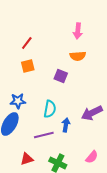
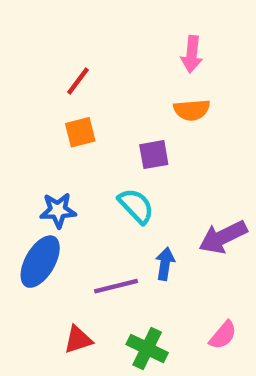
purple square: (61, 76) -> (154, 155), turned -32
cyan semicircle: (50, 109) -> (136, 206), moved, turned -54

